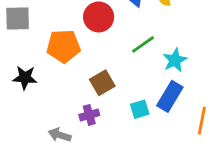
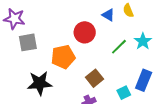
cyan star: (175, 60) -> (143, 41), moved
black star: (25, 78) -> (40, 83), size x1.4

